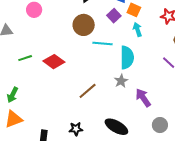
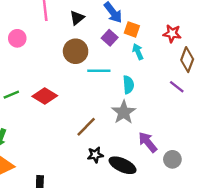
cyan semicircle: (127, 57) -> (128, 85), size x0.7
gray star: (121, 81) -> (124, 112), size x1.5
purple arrow: (143, 98) -> (148, 142), moved
black star: (76, 129) -> (95, 155), moved

